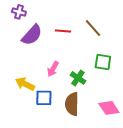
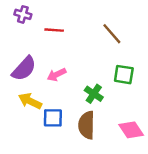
red line: (63, 31) -> (54, 30), moved
purple semicircle: (32, 35) -> (24, 69), moved
pink arrow: (53, 69) -> (57, 75), moved, turned 35

